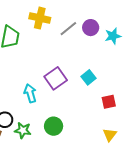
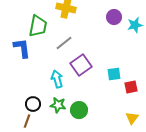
gray line: (68, 29) -> (64, 43), moved
cyan square: (89, 77) -> (114, 74), moved, turned 32
green star: (23, 130) -> (58, 105), moved

